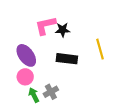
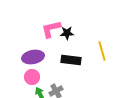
purple ellipse: (26, 55) -> (33, 57), turned -65

